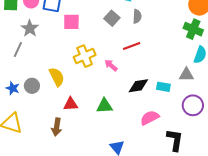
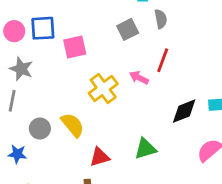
gray square: (112, 18) -> (128, 29), turned 35
red line: (132, 46) -> (163, 60), turned -36
pink arrow: (111, 65) -> (139, 78), moved
gray circle: (32, 86) -> (40, 128), moved

